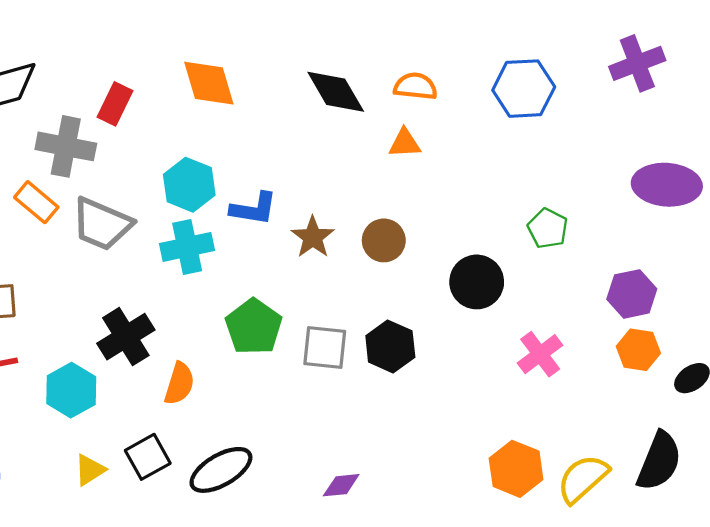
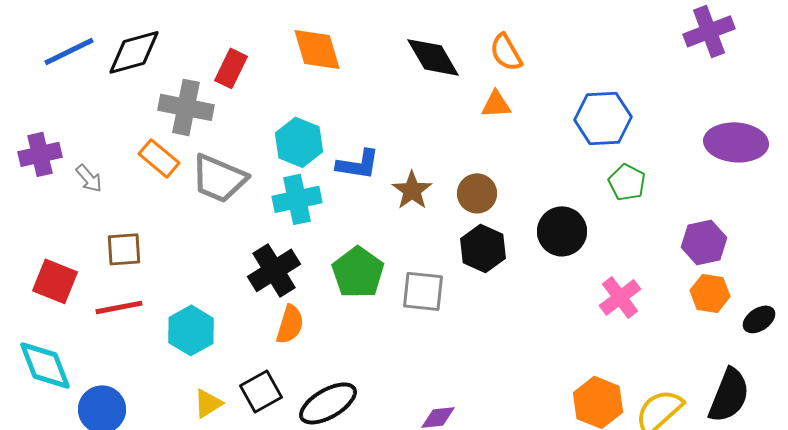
orange semicircle: (415, 86) -> (506, 52), turned -126
blue hexagon: (524, 89) -> (603, 118), moved
black cross: (126, 337) -> (274, 270), moved
black hexagon: (390, 346) -> (483, 248), moved

